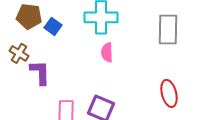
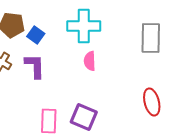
purple L-shape: (40, 72) -> (35, 66), moved

